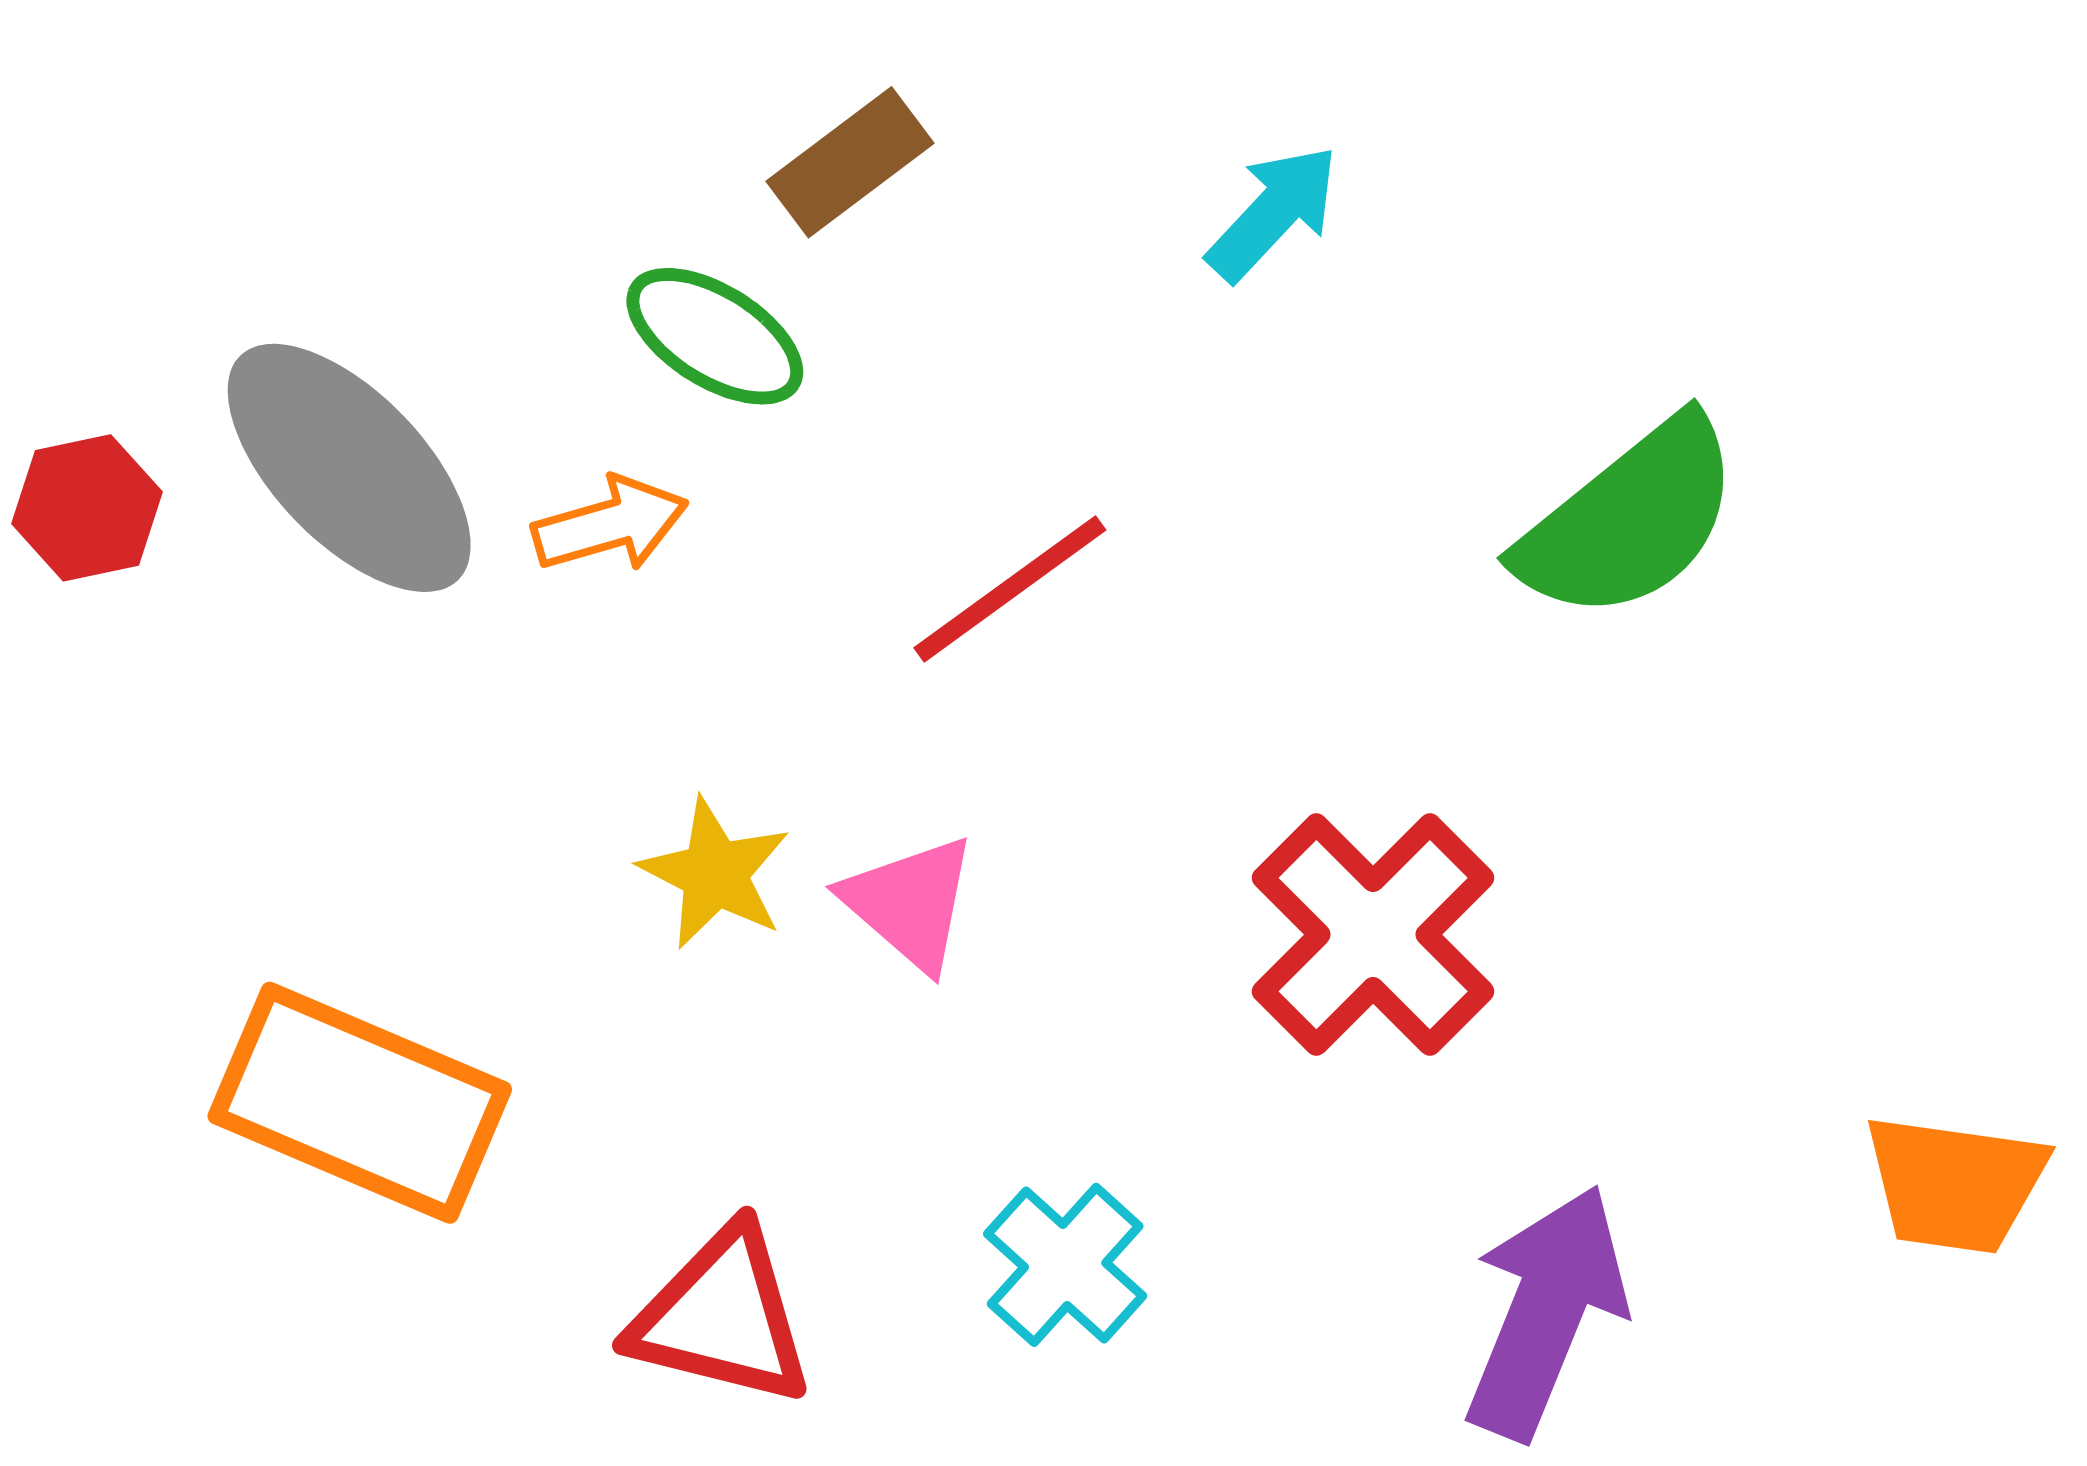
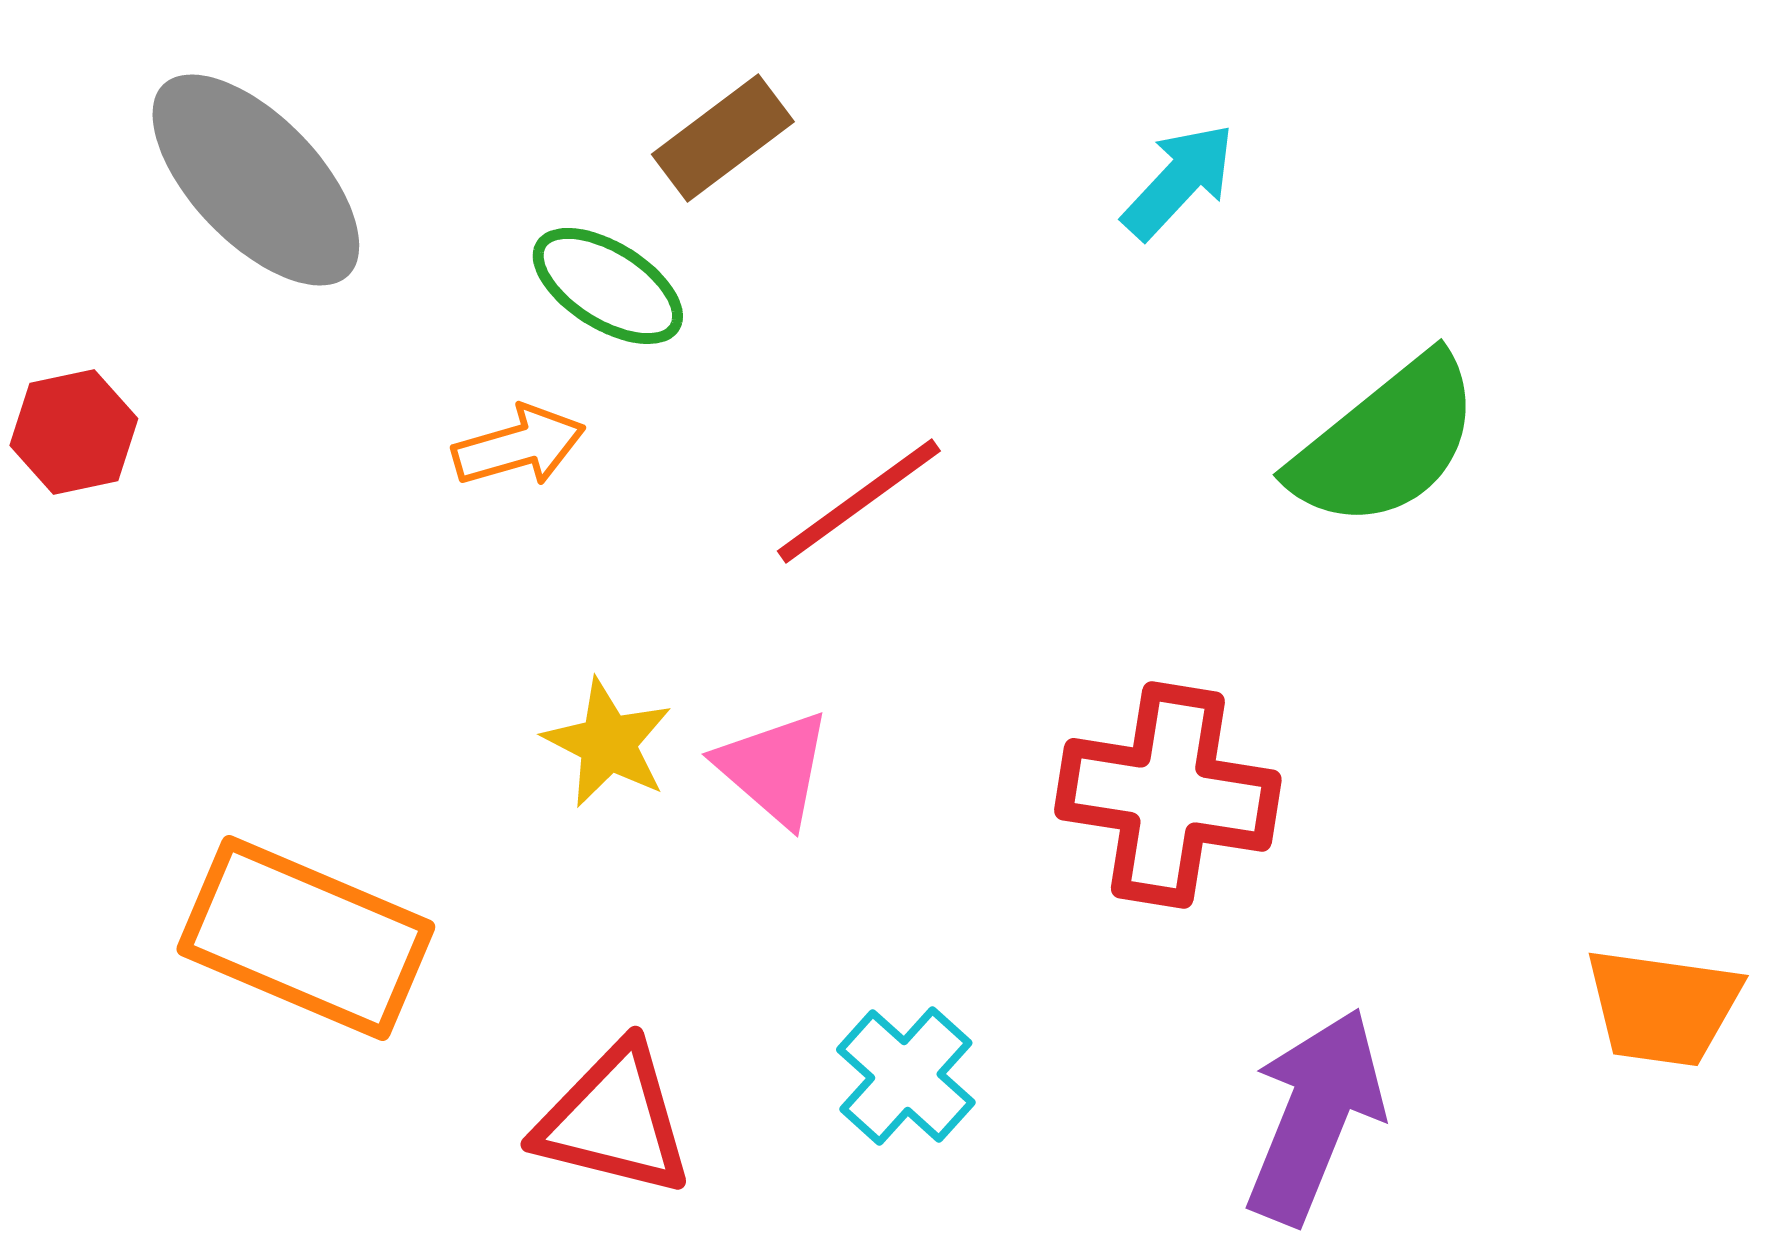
cyan arrow: (1273, 213) -> (1179, 181), moved
gray ellipse: (349, 468) -> (256, 180), moved
red cross: (1373, 935) -> (1168, 795), turned -36

